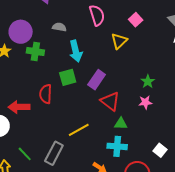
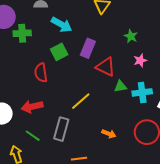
cyan arrow: (76, 51) -> (62, 25), turned -35
green star: (148, 81) -> (131, 36), moved
red arrow: (19, 107) -> (32, 107), moved
cyan cross: (117, 146) -> (142, 92), moved

